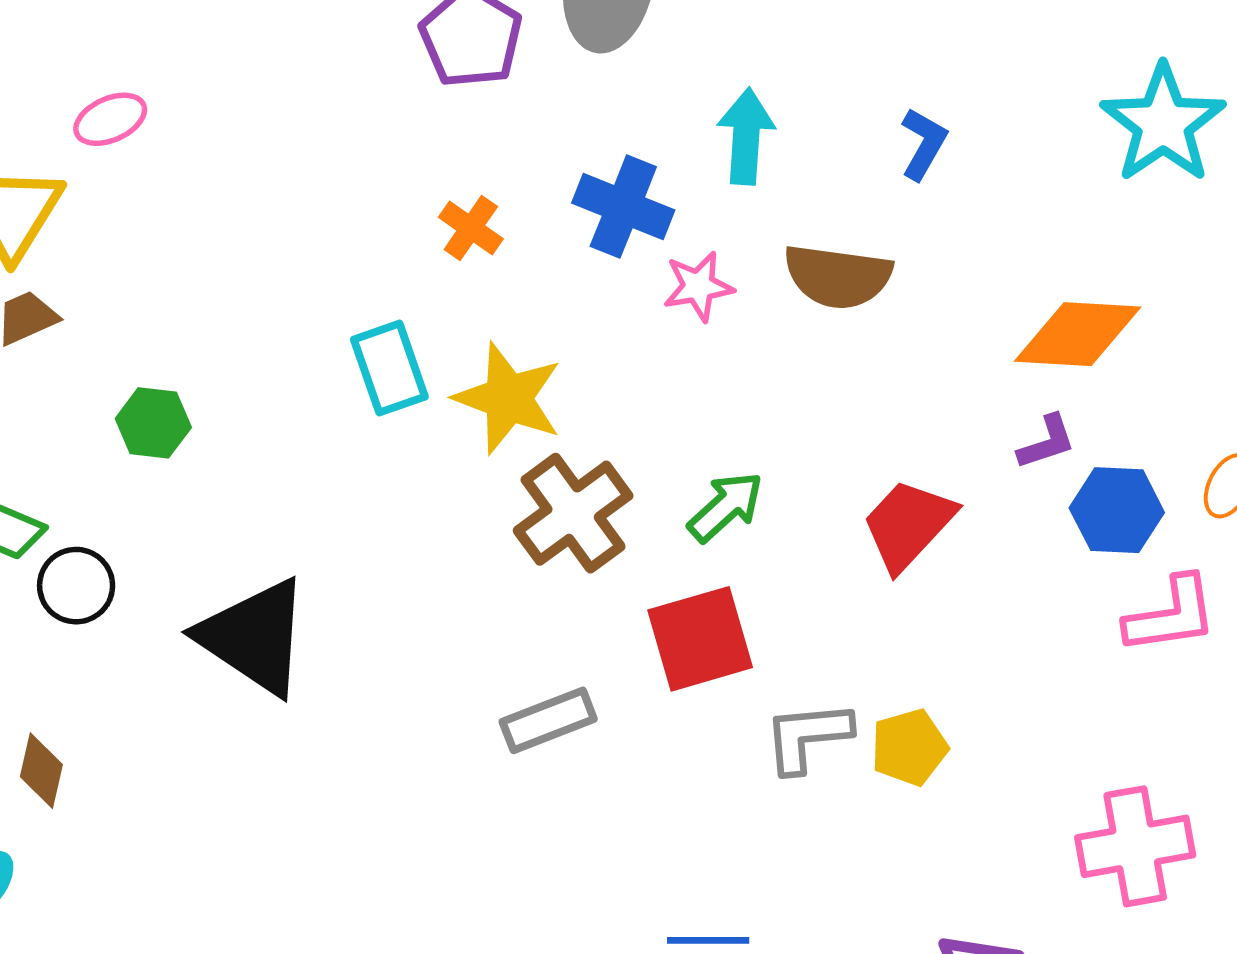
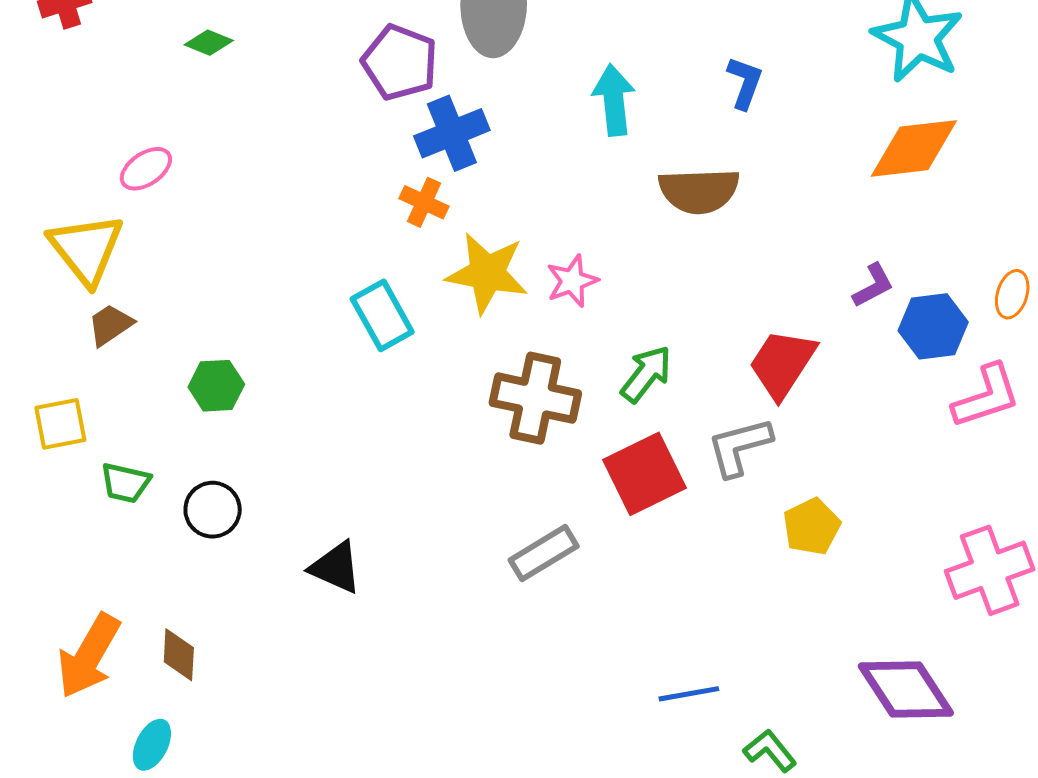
blue cross: (623, 207) -> (452, 133), moved, turned -34
pink star: (698, 286) -> (572, 281), moved
orange diamond: (1078, 334) -> (914, 148), moved
yellow star: (508, 398) -> (487, 273), moved
brown cross: (573, 513) -> (535, 398), turned -32
black circle: (76, 586) -> (213, 510), moved
black triangle: (254, 637) -> (336, 567), moved, size x0.6
gray L-shape: (807, 737) -> (739, 447), moved

